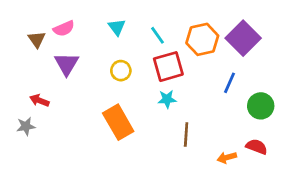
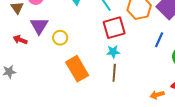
yellow circle: (121, 71) -> (60, 38), moved
red arrow: (39, 100) -> (20, 40), moved
brown line: (186, 134) -> (114, 73), moved

